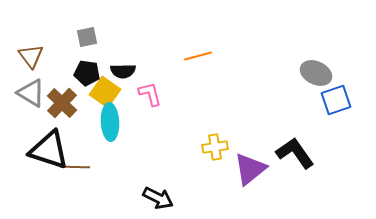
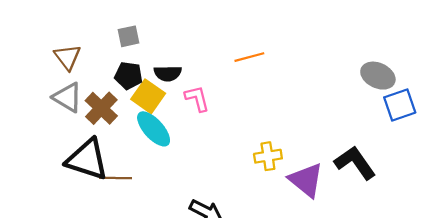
cyan ellipse: (110, 122) -> (154, 129), turned -39
purple triangle: (250, 169) -> (306, 180), turned -42

